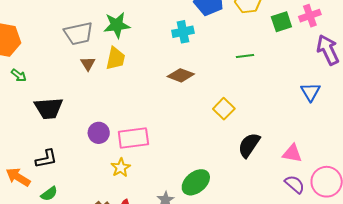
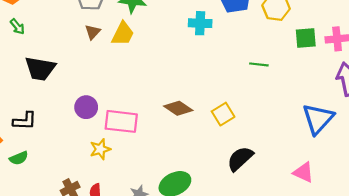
brown diamond: (181, 75) -> (178, 108), moved
blue triangle: (310, 92) -> (318, 119), size x1.5
pink triangle: (292, 153) -> (303, 172), moved

